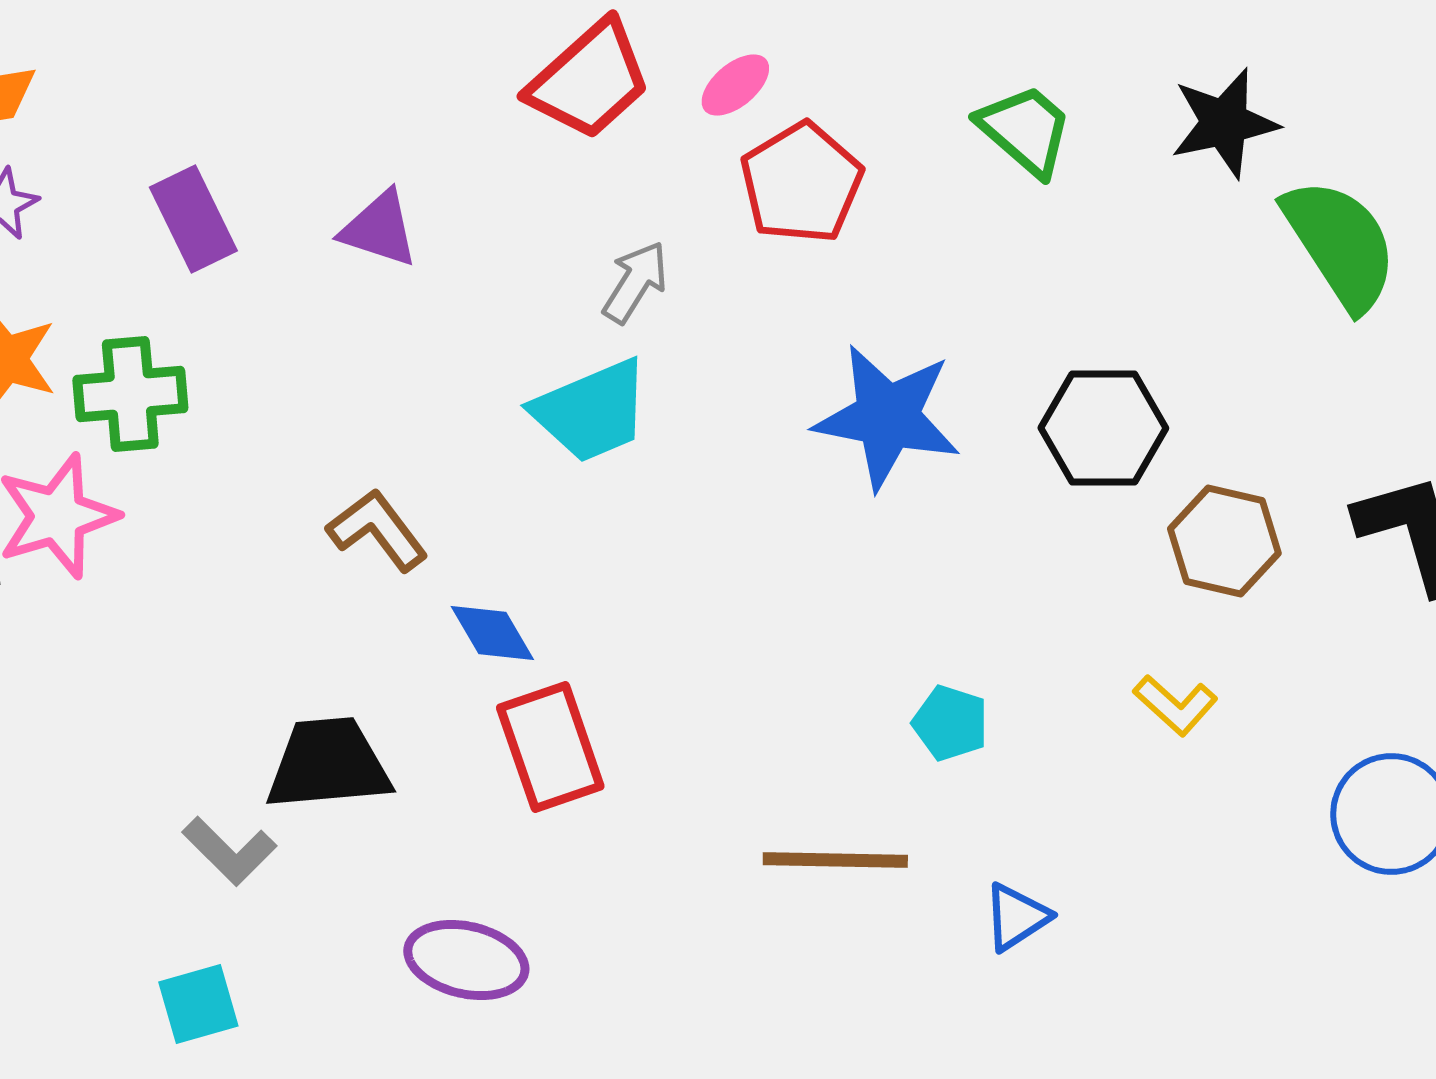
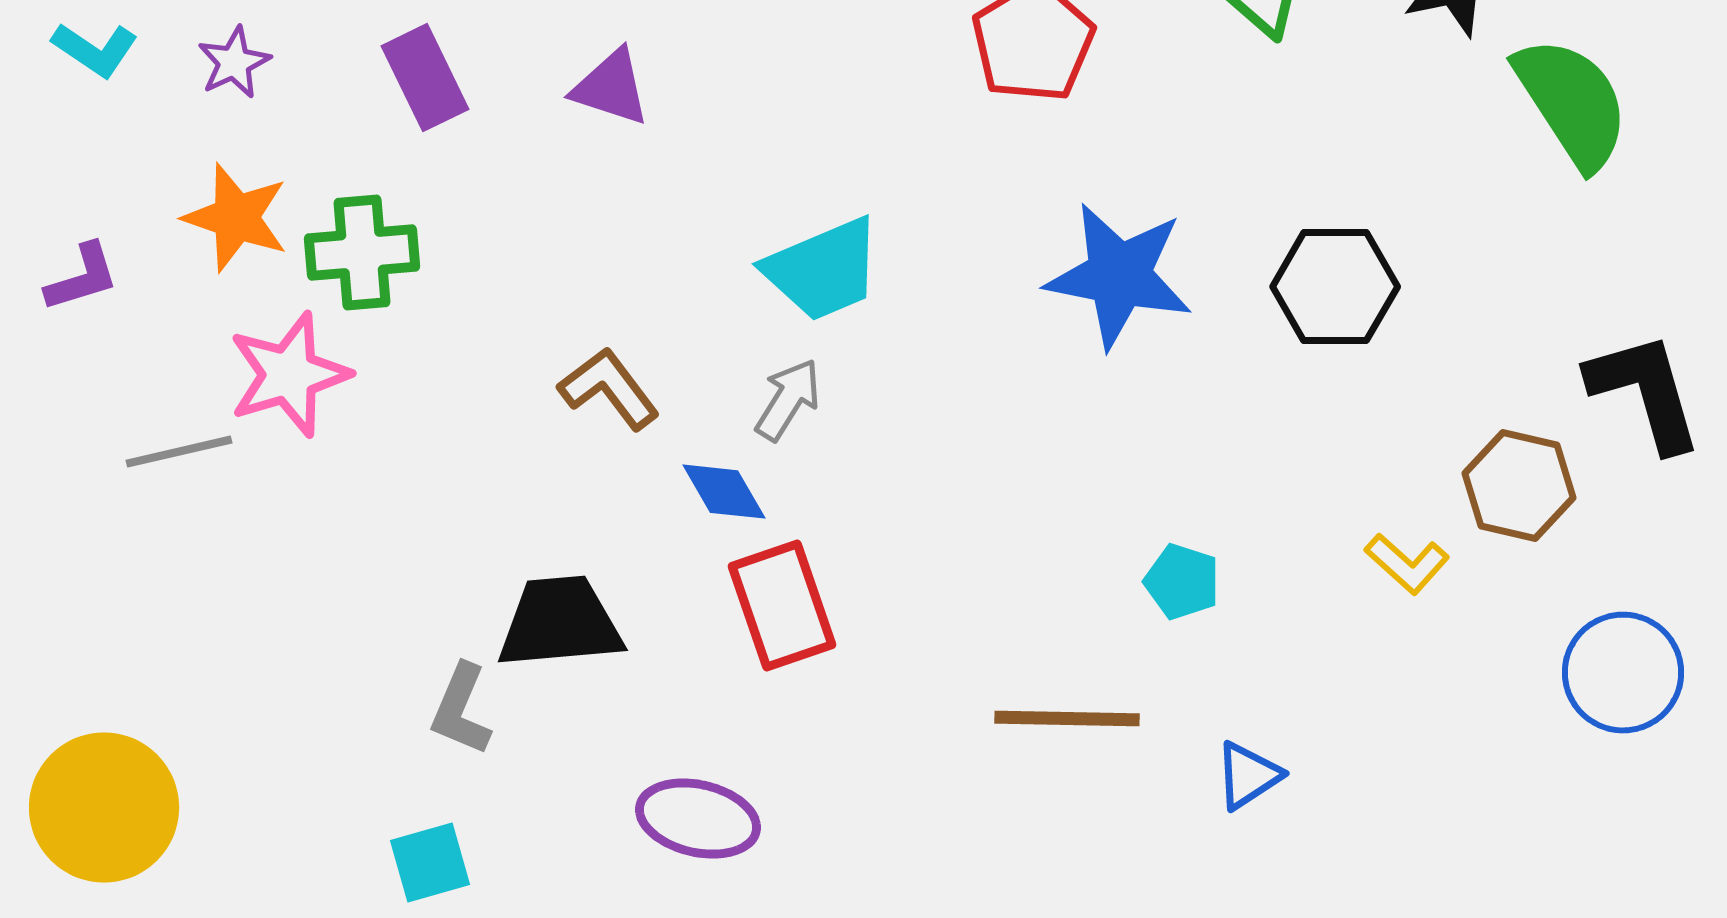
gray arrow: (635, 282) -> (788, 400), moved
brown hexagon: (1224, 541) -> (1519, 486), moved
gray L-shape: (229, 851) -> (461, 710), turned 68

